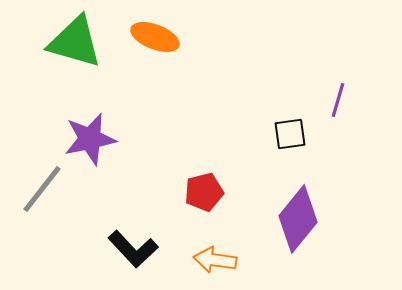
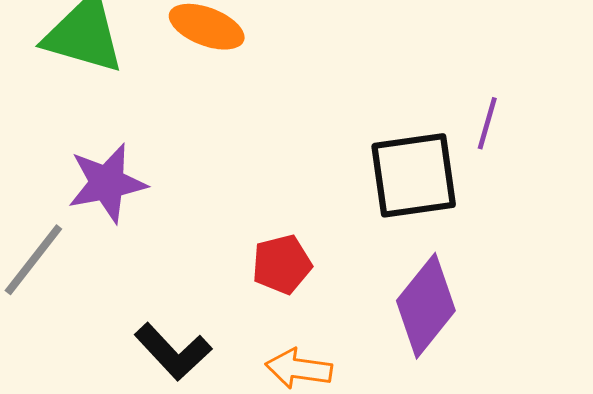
black square: (290, 134) -> (414, 175), size x1.8

